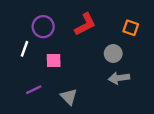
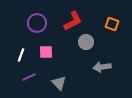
white line: (24, 49) -> (21, 55), moved
gray circle: (113, 53) -> (86, 42), moved

